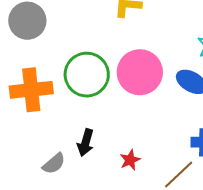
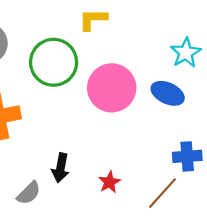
green circle: (87, 75) -> (54, 62), moved

